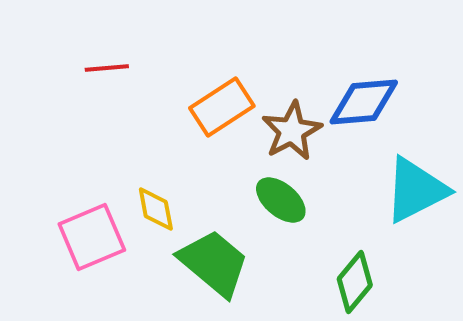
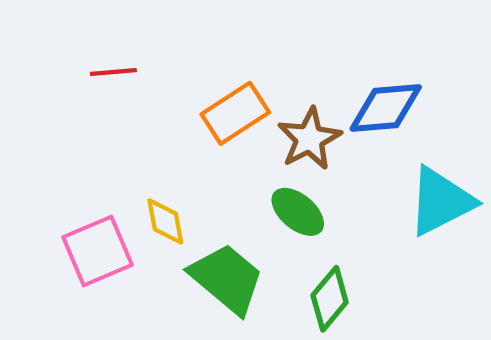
green diamond: (355, 282) -> (330, 299), moved

